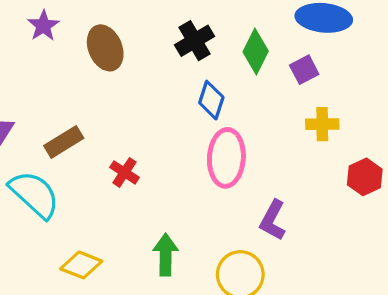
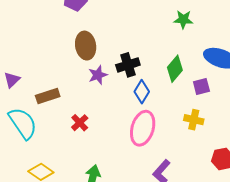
purple star: (43, 26) -> (98, 75), moved
black cross: (195, 41) -> (128, 65), moved
yellow cross: (322, 124) -> (194, 120), moved

